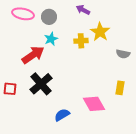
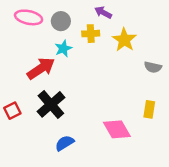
yellow cross: (81, 41) -> (91, 34), moved
red square: (10, 89) -> (12, 111), turned -32
blue semicircle: (62, 115) -> (65, 143), moved

